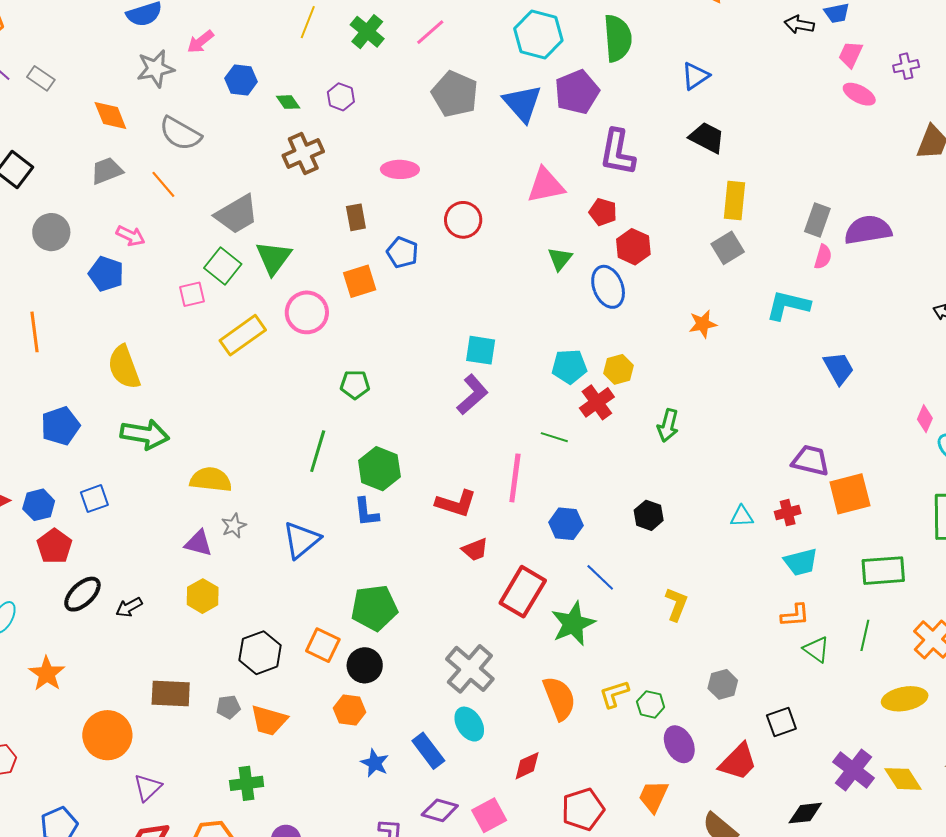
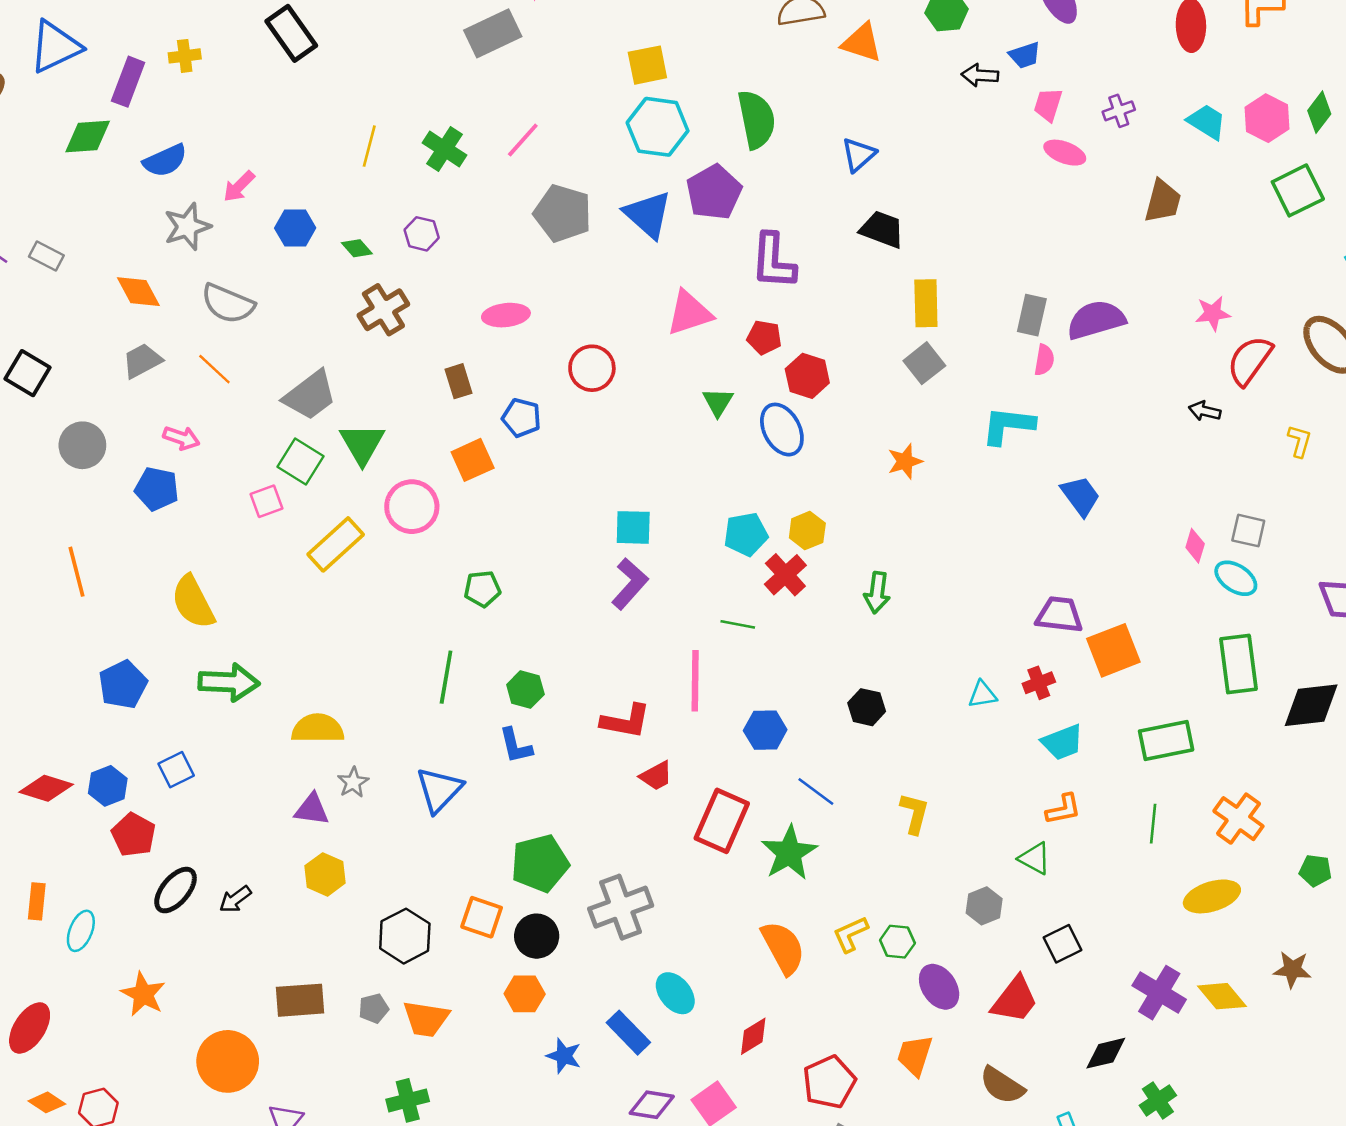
green hexagon: (379, 469) -> (525, 690), size x0.7
green triangle: (816, 649) -> (1035, 858), moved
gray cross: (470, 669) -> (621, 907), moved, turned 36

